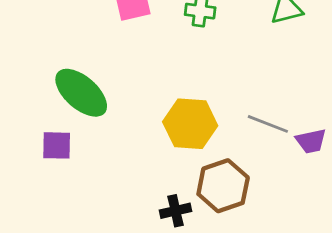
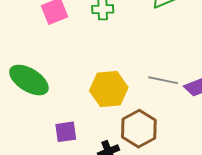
purple square: (57, 145) -> (66, 132), moved

